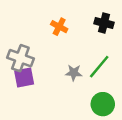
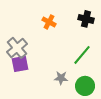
gray cross: (20, 58) -> (17, 48), turned 30
gray star: (74, 73) -> (61, 78), moved

